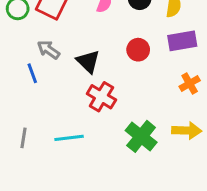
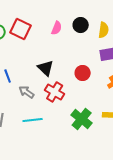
gray arrow: (49, 50) -> (27, 92), moved
red circle: (138, 50) -> (83, 73), moved

